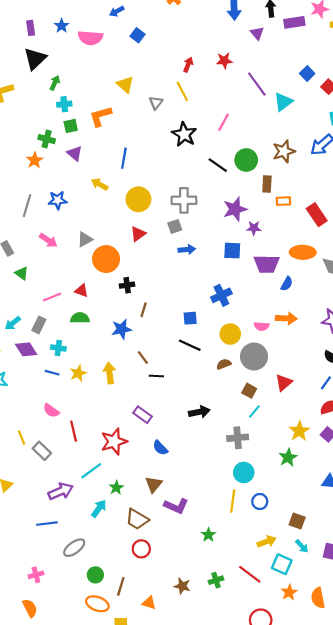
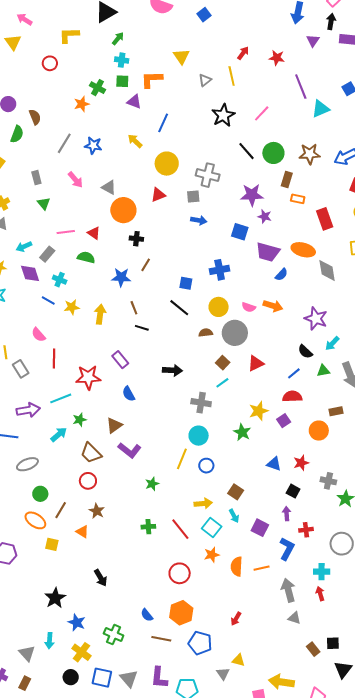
purple triangle: (75, 153) -> (134, 102), moved, turned -35
gray triangle: (85, 239) -> (109, 187), turned 42
green star: (288, 457) -> (242, 432), turned -30
brown star: (182, 586) -> (97, 511), moved

